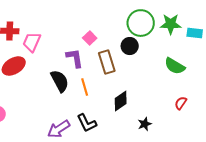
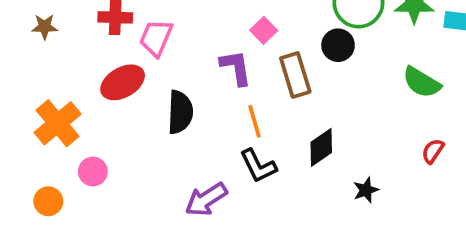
black semicircle: (60, 81) -> (180, 112), moved, turned 30
black L-shape: (87, 123) -> (258, 166), moved

